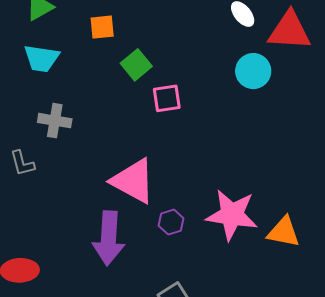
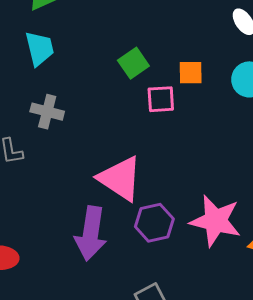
orange square: (102, 27) -> (191, 73), moved
cyan trapezoid: (42, 58) -> (40, 48), turned -117
purple hexagon: (171, 222) -> (154, 223), size x1.5

